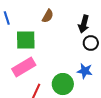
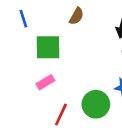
pink rectangle: (24, 67) -> (45, 82), size x0.6

